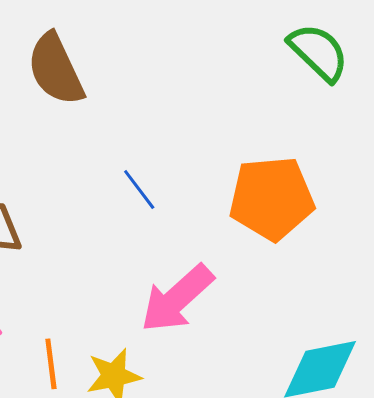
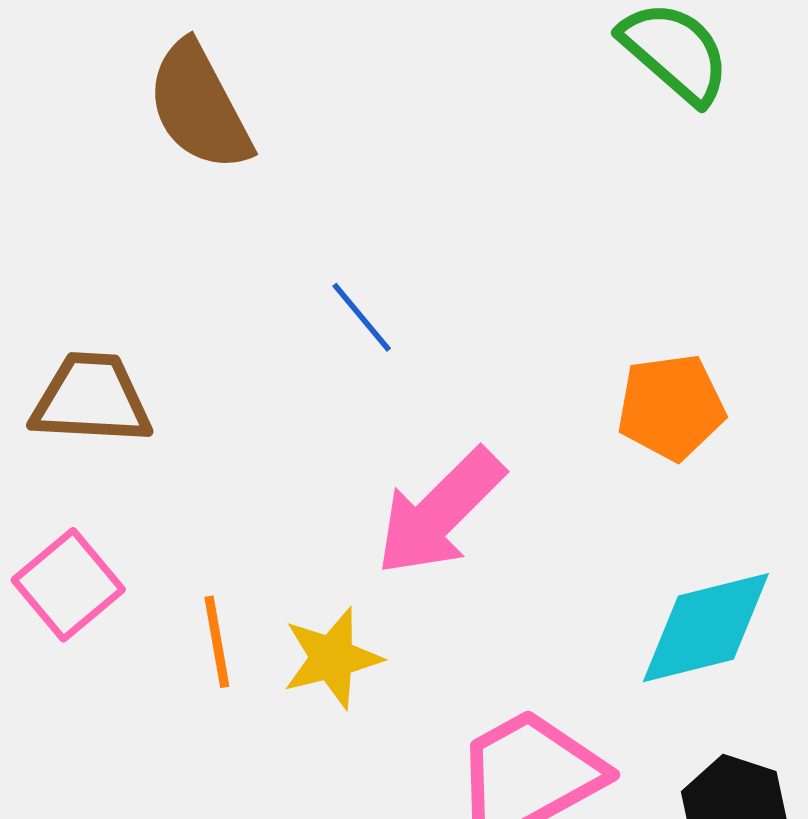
orange pentagon: (272, 198) -> (671, 407), moved, size x0.7

